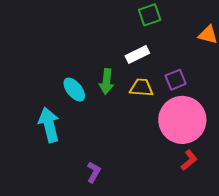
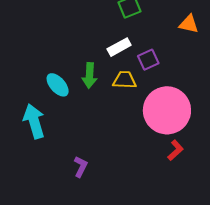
purple square: (176, 80) -> (148, 60), moved

